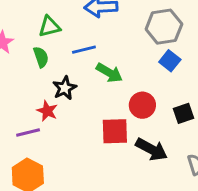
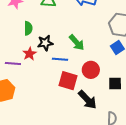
blue line: (84, 50) -> (60, 59), moved
green semicircle: (41, 57) -> (28, 28), moved

